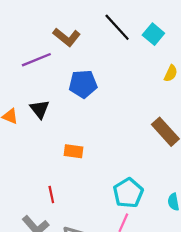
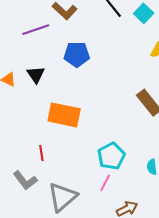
orange rectangle: (73, 151) -> (64, 115), size x1.8

